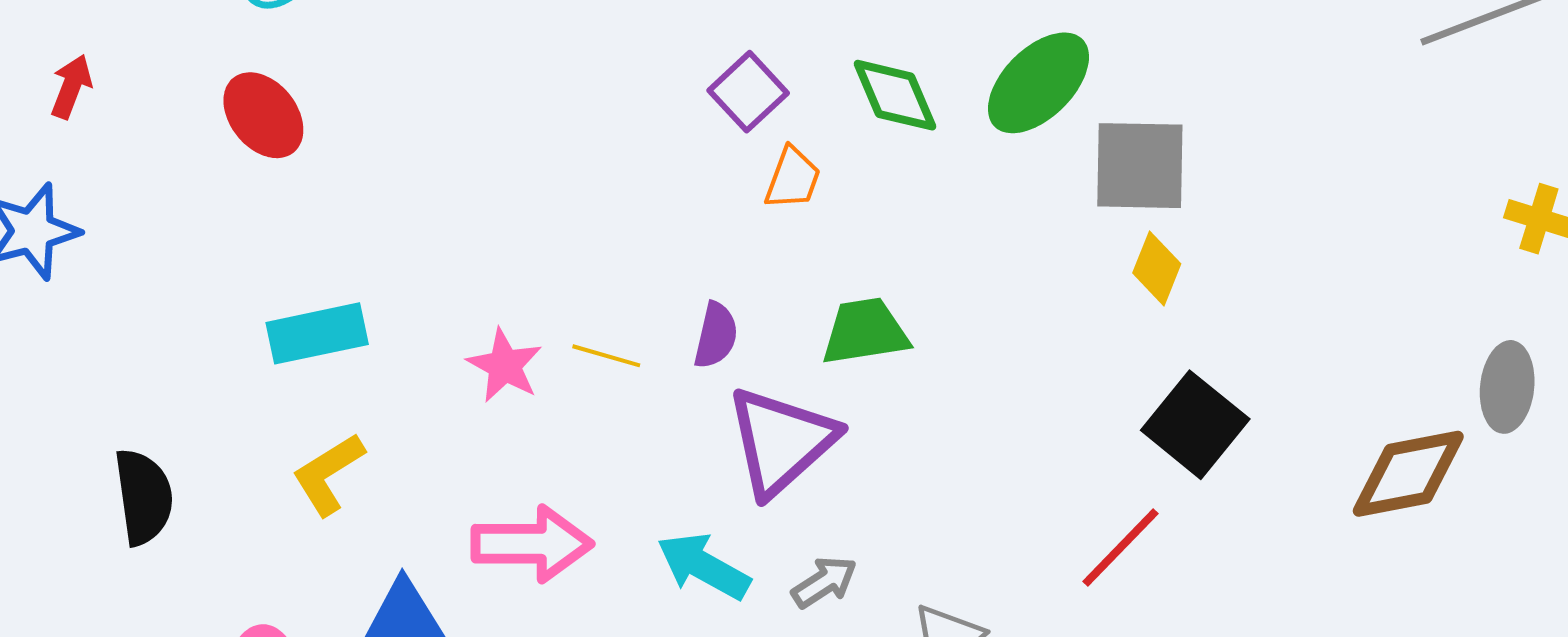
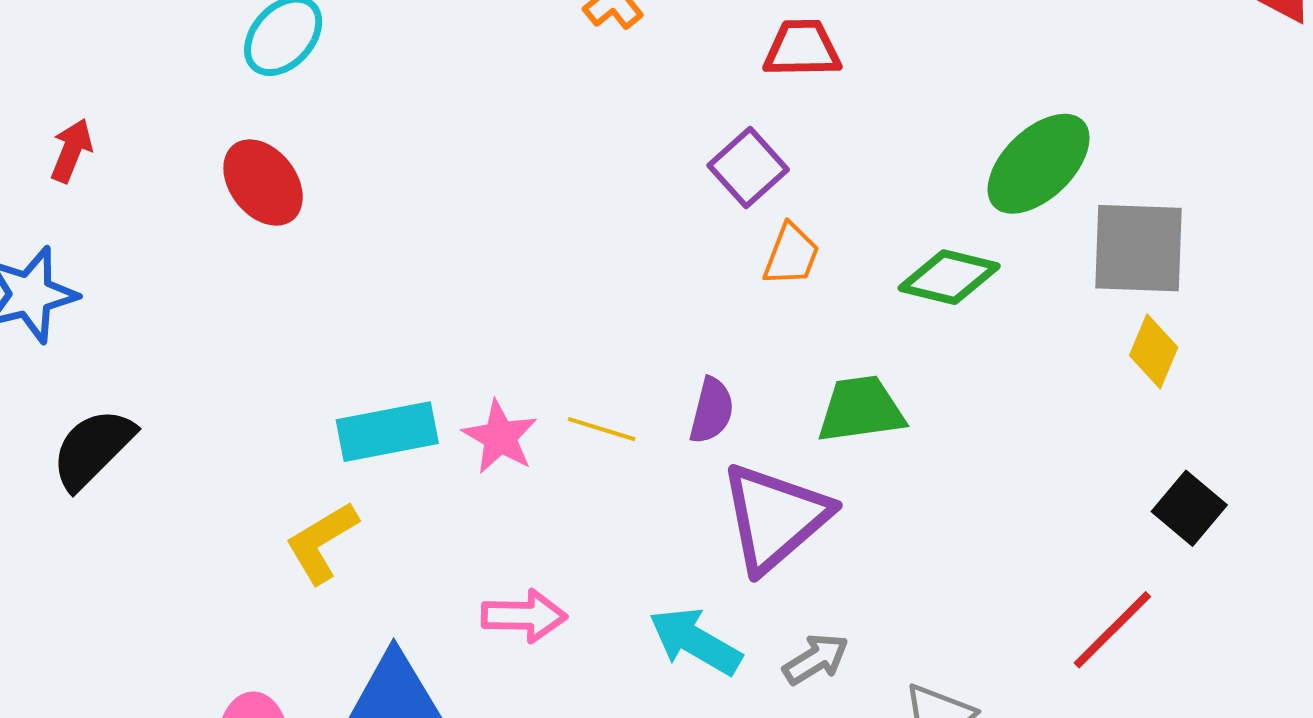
green diamond: (895, 95) -> (949, 277), moved, turned -54
cyan rectangle: (317, 333) -> (387, 432), moved
black square: (1195, 425) -> (1189, 508), size x0.7
black semicircle: (144, 497) -> (93, 449), moved, turned -128
pink arrow: (532, 544) -> (524, 616), size x0.7

